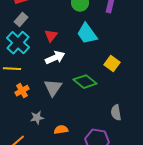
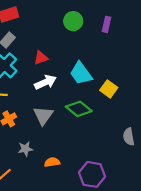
cyan trapezoid: (87, 34) -> (81, 73), moved
red triangle: (51, 36) -> (41, 58), turned 32
gray semicircle: (116, 113) -> (129, 137), moved

